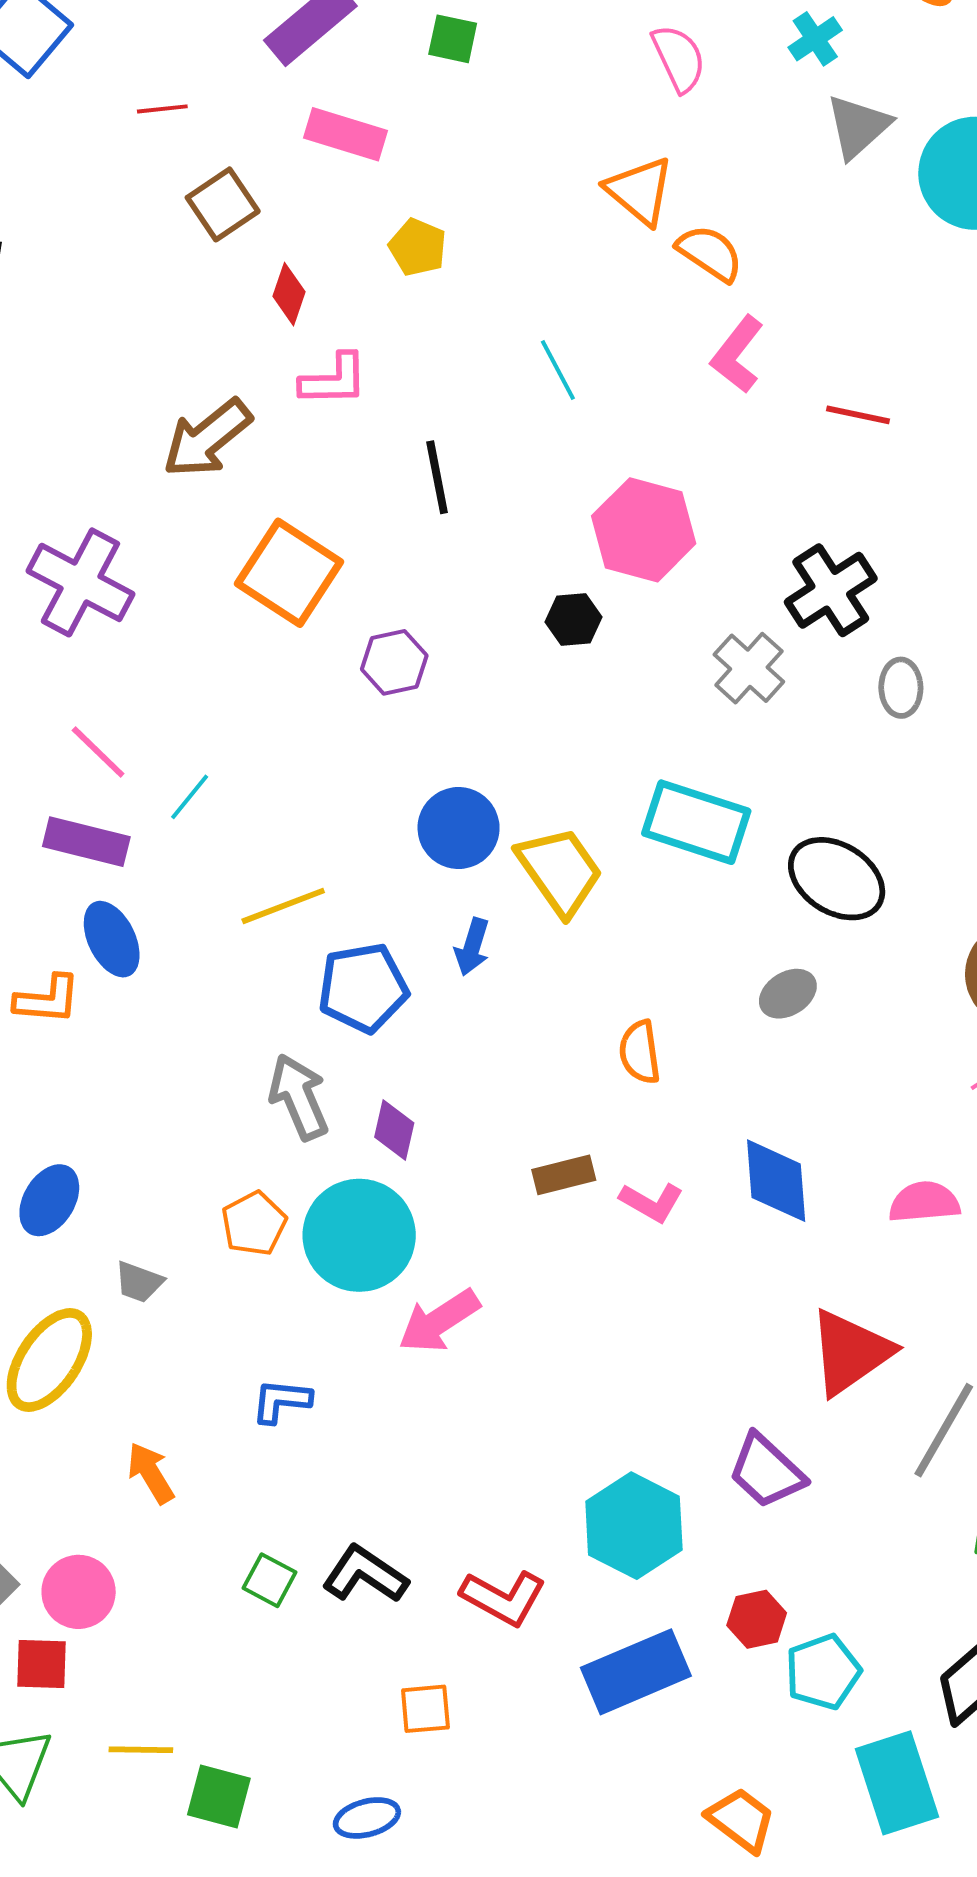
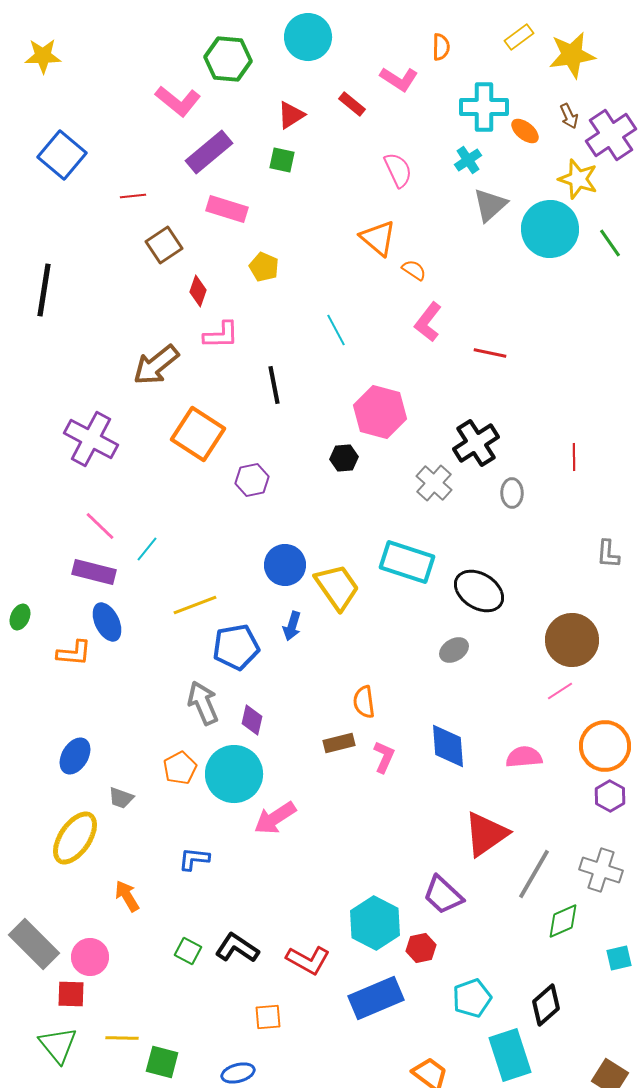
orange semicircle: (710, 253) -> (414, 270), size x0.7
orange semicircle: (640, 1052) -> (364, 702), moved
pink L-shape: (651, 1202) -> (384, 757), turned -96
red hexagon: (757, 1619) -> (421, 948), moved

